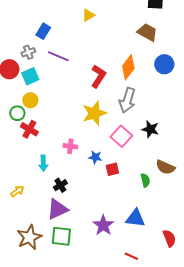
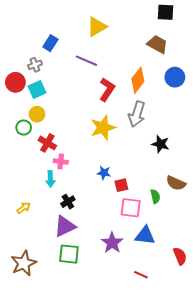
yellow triangle: (88, 15) -> (97, 27), size x1.5
purple line: (58, 56) -> (86, 61), moved
red cross: (29, 129) -> (47, 143), moved
pink square: (121, 136) -> (131, 208), moved, turned -35
pink cross: (70, 146) -> (61, 161), moved
brown star: (29, 237) -> (24, 263), moved

